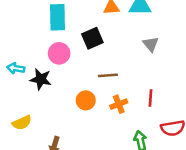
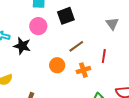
brown line: (108, 75) -> (76, 46), turned -35
red line: (151, 98) -> (104, 56), moved

